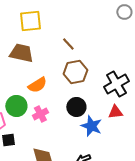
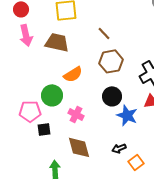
pink cross: (40, 114) -> (76, 114), moved, turned -35

